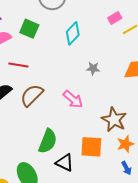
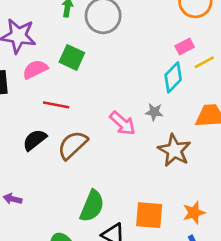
cyan diamond: (73, 33) -> (173, 77), moved
pink arrow: (73, 99) -> (123, 123), moved
brown star: (114, 120) -> (174, 150), moved

